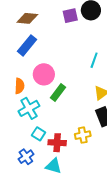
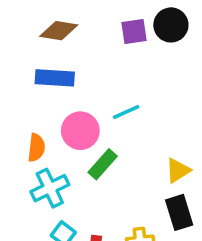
blue rectangle: (27, 45) -> (55, 78), turned 50
cyan line: (94, 60) -> (126, 112), moved, turned 42

